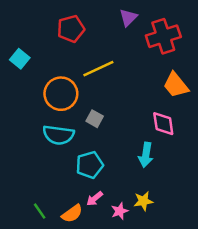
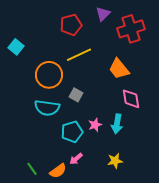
red pentagon: (71, 29) -> (71, 25), moved
orange trapezoid: (176, 85) -> (119, 69), moved
pink star: (120, 211) -> (95, 125), moved

